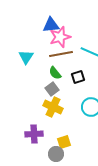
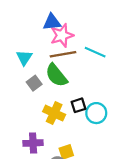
green semicircle: (55, 73) -> (56, 75), size x1.6
black square: (78, 77) -> (79, 105), moved
gray square: (52, 89) -> (34, 83), moved

